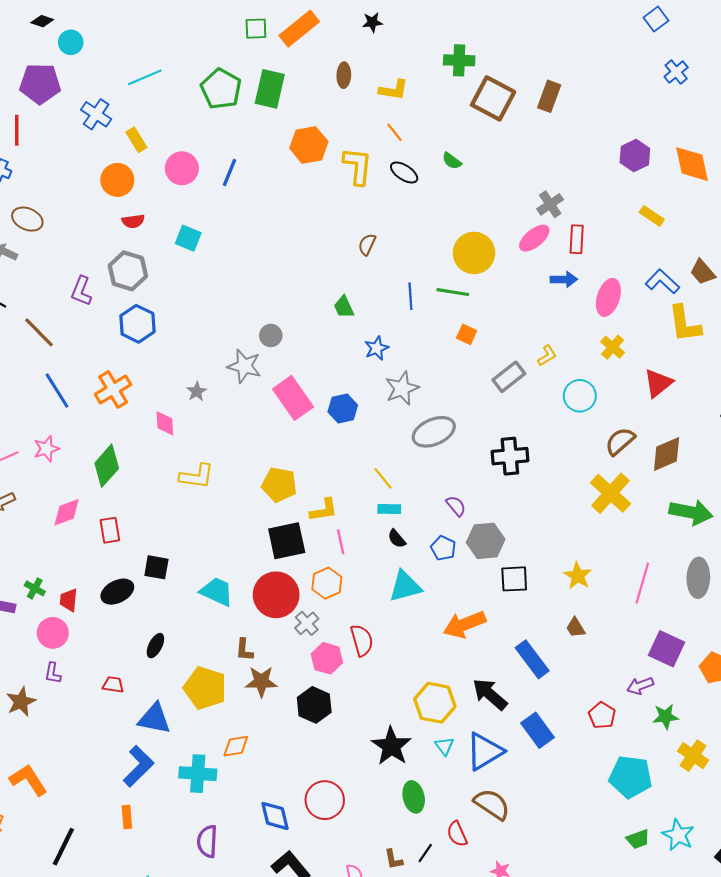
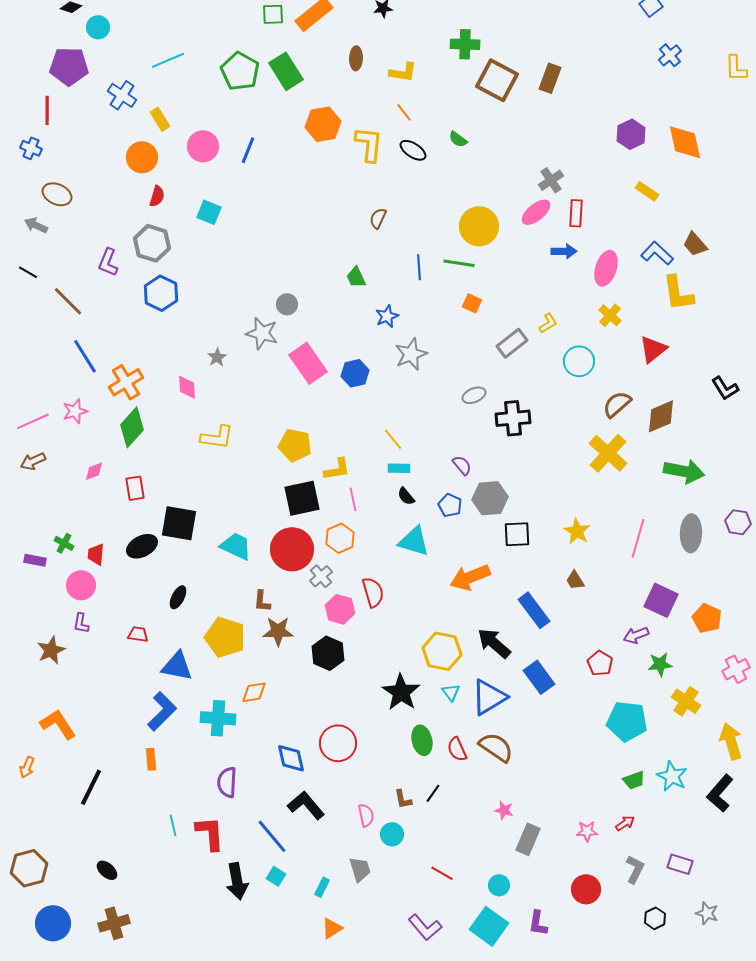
green rectangle: (270, 89) -> (286, 71), turned -45
red semicircle: (133, 221) -> (157, 196), turned -65
orange cross: (113, 389) -> (126, 382), moved
gray ellipse: (434, 432) -> (474, 395), moved, size x0.6
pink diamond: (67, 512) -> (94, 471), size x0.7
black square: (156, 567) -> (179, 523), size x1.5
cyan triangle: (405, 586) -> (414, 541), turned 32
red semicircle: (457, 834) -> (457, 749), moved

